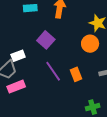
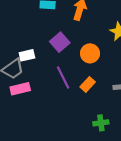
orange circle: (90, 44) -> (90, 53), moved
orange rectangle: (76, 74) -> (88, 84), turned 56

